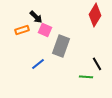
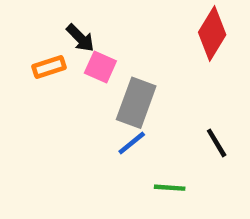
blue line: (38, 64) -> (132, 143), moved
green line: (86, 77) -> (170, 188), moved

